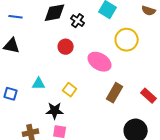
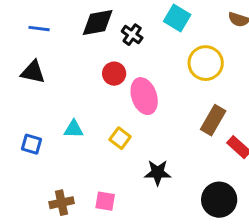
pink ellipse: (100, 62) -> (144, 96), moved, turned 40
brown rectangle: (115, 93) -> (213, 120), moved
black star: (55, 111) -> (158, 173), moved

